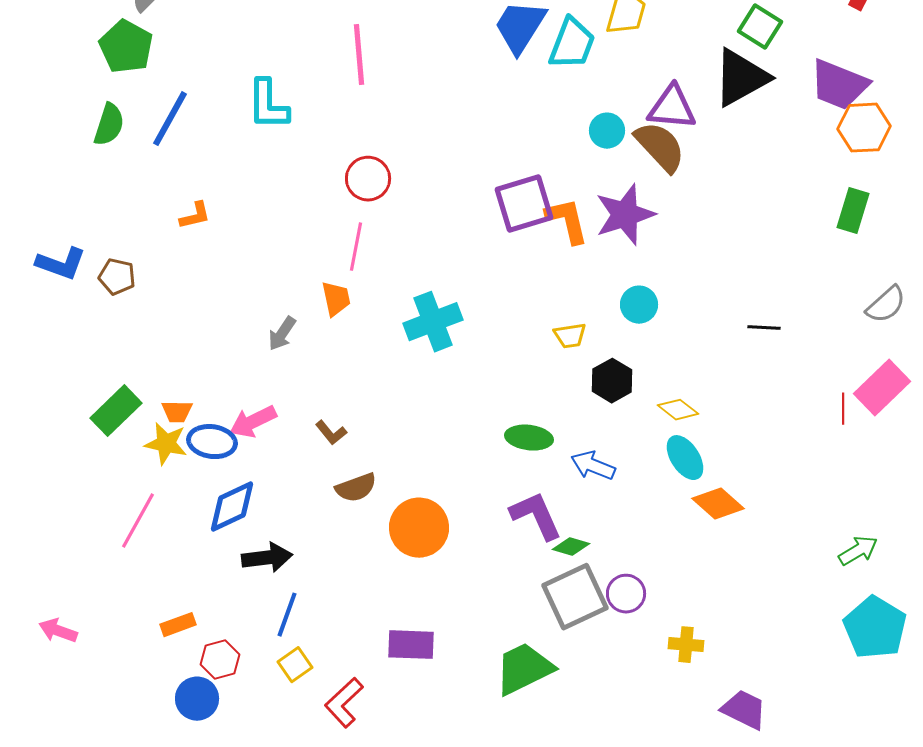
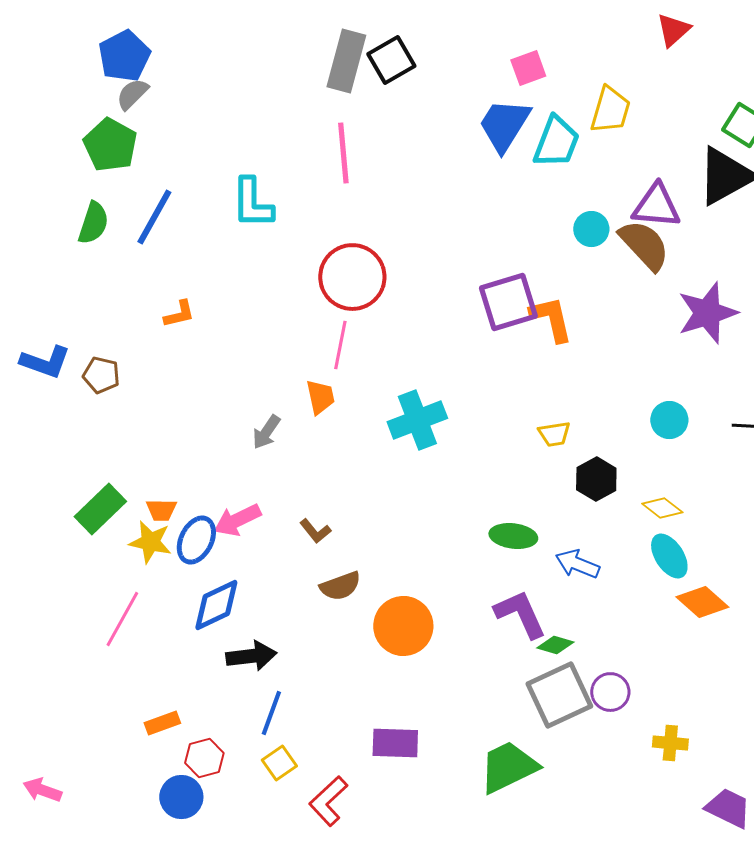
red circle: (368, 179) -> (352, 277), size x1.5
purple star: (625, 215) -> (707, 313), moved
cyan circle: (639, 305) -> (669, 420), moved
blue ellipse: (212, 442) -> (196, 540), turned -72
pink arrow: (58, 631) -> (42, 790), moved

